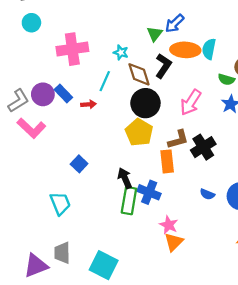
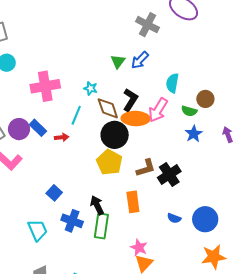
green triangle: (155, 34) -> (118, 62), moved
orange ellipse: (185, 50) -> (136, 119), moved
pink arrow: (191, 102) -> (158, 110), moved
orange rectangle: (167, 161) -> (133, 202), moved
blue cross: (149, 192) -> (72, 221), moved

